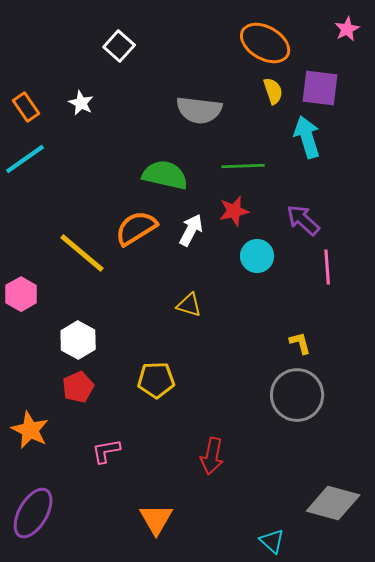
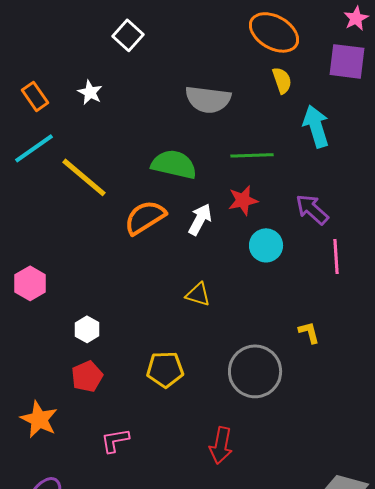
purple square: (320, 88) -> (347, 61), moved
yellow line: (82, 253) -> (84, 177), moved
white hexagon: (78, 340) -> (87, 329), size x0.7
gray circle: (297, 395) -> (255, 371), moved

